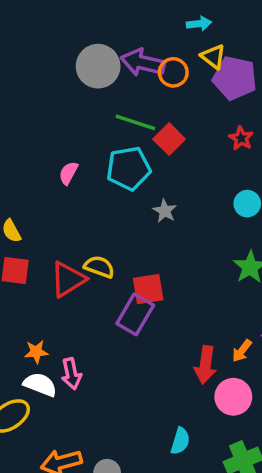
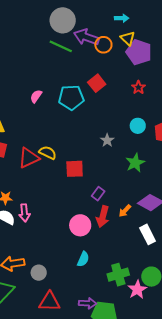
gray circle: (98, 66) -> (63, 20), moved
green line: (135, 122) -> (61, 46), moved
gray star: (165, 211) -> (107, 140), moved
purple rectangle: (135, 314) -> (98, 194), moved, size x0.6
pink circle: (233, 397) -> (80, 225), moved

